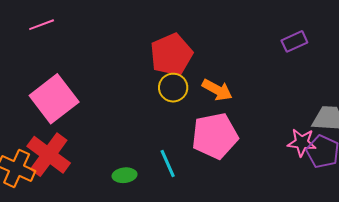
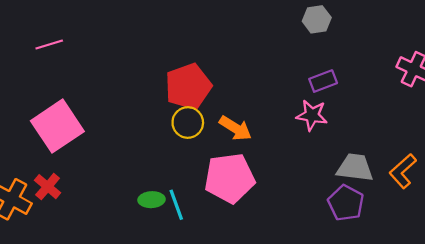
pink star: (302, 142) -> (312, 115), moved
red cross: (49, 155) -> (48, 187), size x0.6
green ellipse: (125, 175) -> (151, 200), moved

